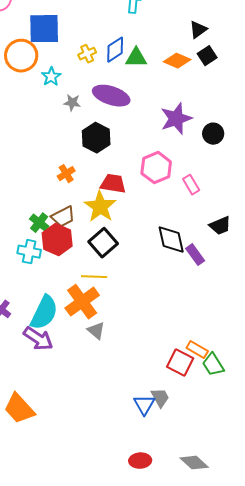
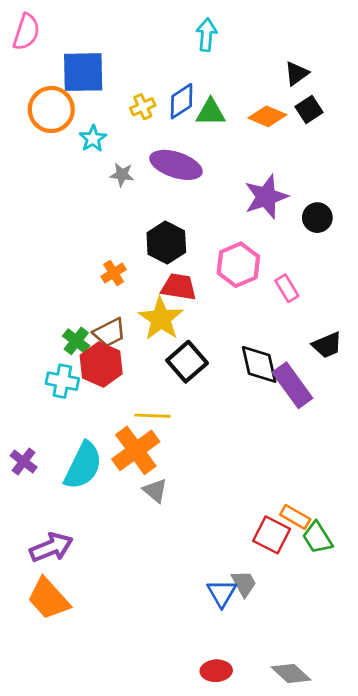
black hexagon: (96, 138) -> (166, 243), moved
black square: (103, 243) -> (187, 362), moved
purple rectangle: (195, 255) -> (292, 385), size x1.5
purple arrow: (38, 339) -> (51, 547), moved, turned -56

